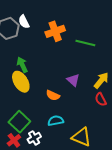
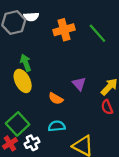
white semicircle: (24, 22) -> (31, 17), turned -72
green line: (85, 43) -> (97, 33), moved, turned 30

